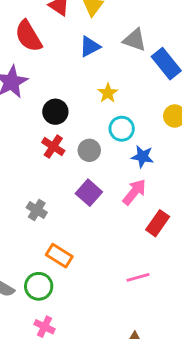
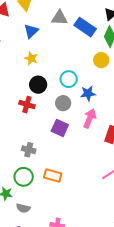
yellow star: (108, 93) -> (31, 58), moved
black circle: (55, 112) -> (38, 85), moved
gray circle: (89, 150) -> (63, 103), moved
green circle: (39, 286) -> (24, 177), moved

